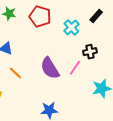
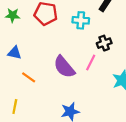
cyan cross: (71, 27) -> (81, 20), turned -35

